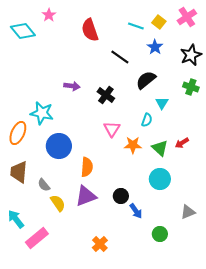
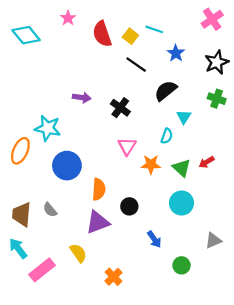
pink star: (49, 15) -> (68, 18), moved
yellow square: (159, 22) -> (130, 36), moved
brown trapezoid: (19, 172) -> (22, 214), moved
black circle: (121, 196) -> (129, 206), moved
yellow semicircle: (58, 203) -> (78, 253), moved

